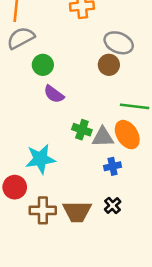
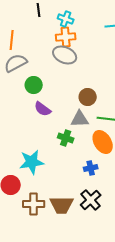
gray ellipse: (119, 43) -> (65, 55), moved
brown circle: (109, 65) -> (88, 97), moved
gray triangle: (103, 137) -> (80, 119), moved
black cross: (113, 205) -> (91, 200), size x1.5

